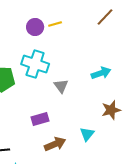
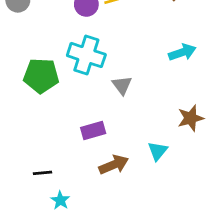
cyan arrow: (101, 73) -> (182, 52), moved

